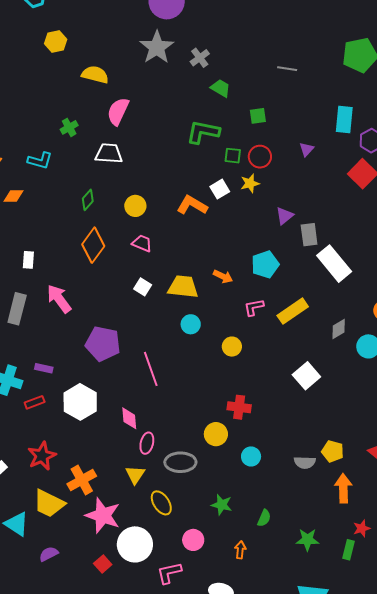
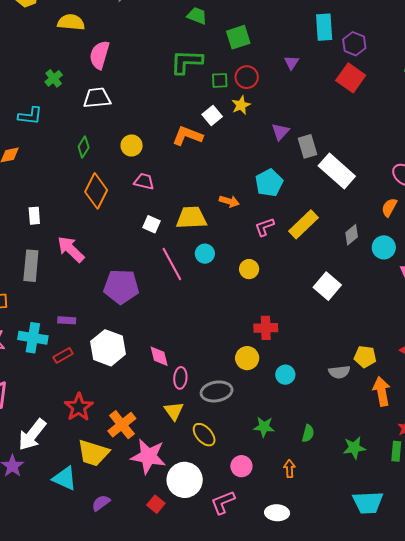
green square: (258, 116) -> (238, 37), size x1.4
pink line: (151, 369) -> (172, 264), moved

